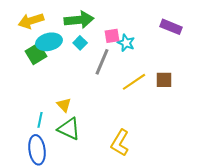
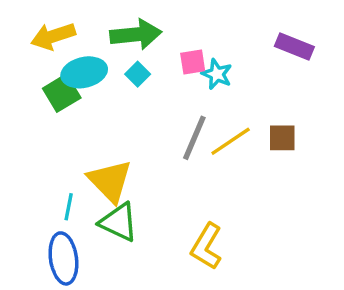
gray line: (102, 62) -> (194, 138), moved
yellow triangle: (64, 105) -> (110, 181), size x1.8

